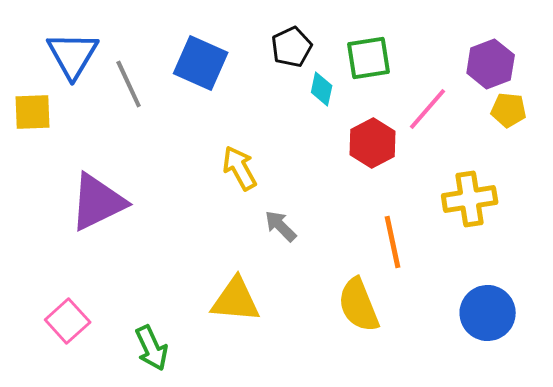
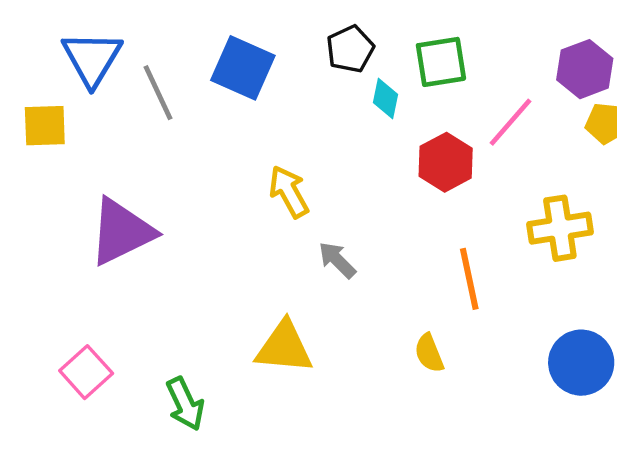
yellow semicircle: (359, 305) -> (429, 353), size x0.6

